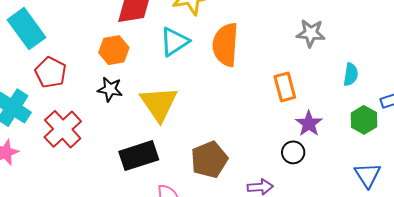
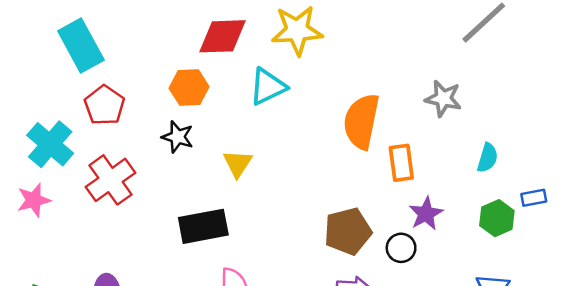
orange semicircle: (225, 45) -> (361, 121), moved
yellow triangle: (159, 104) -> (238, 163), size x0.6
brown pentagon: (209, 160) -> (348, 231), moved

